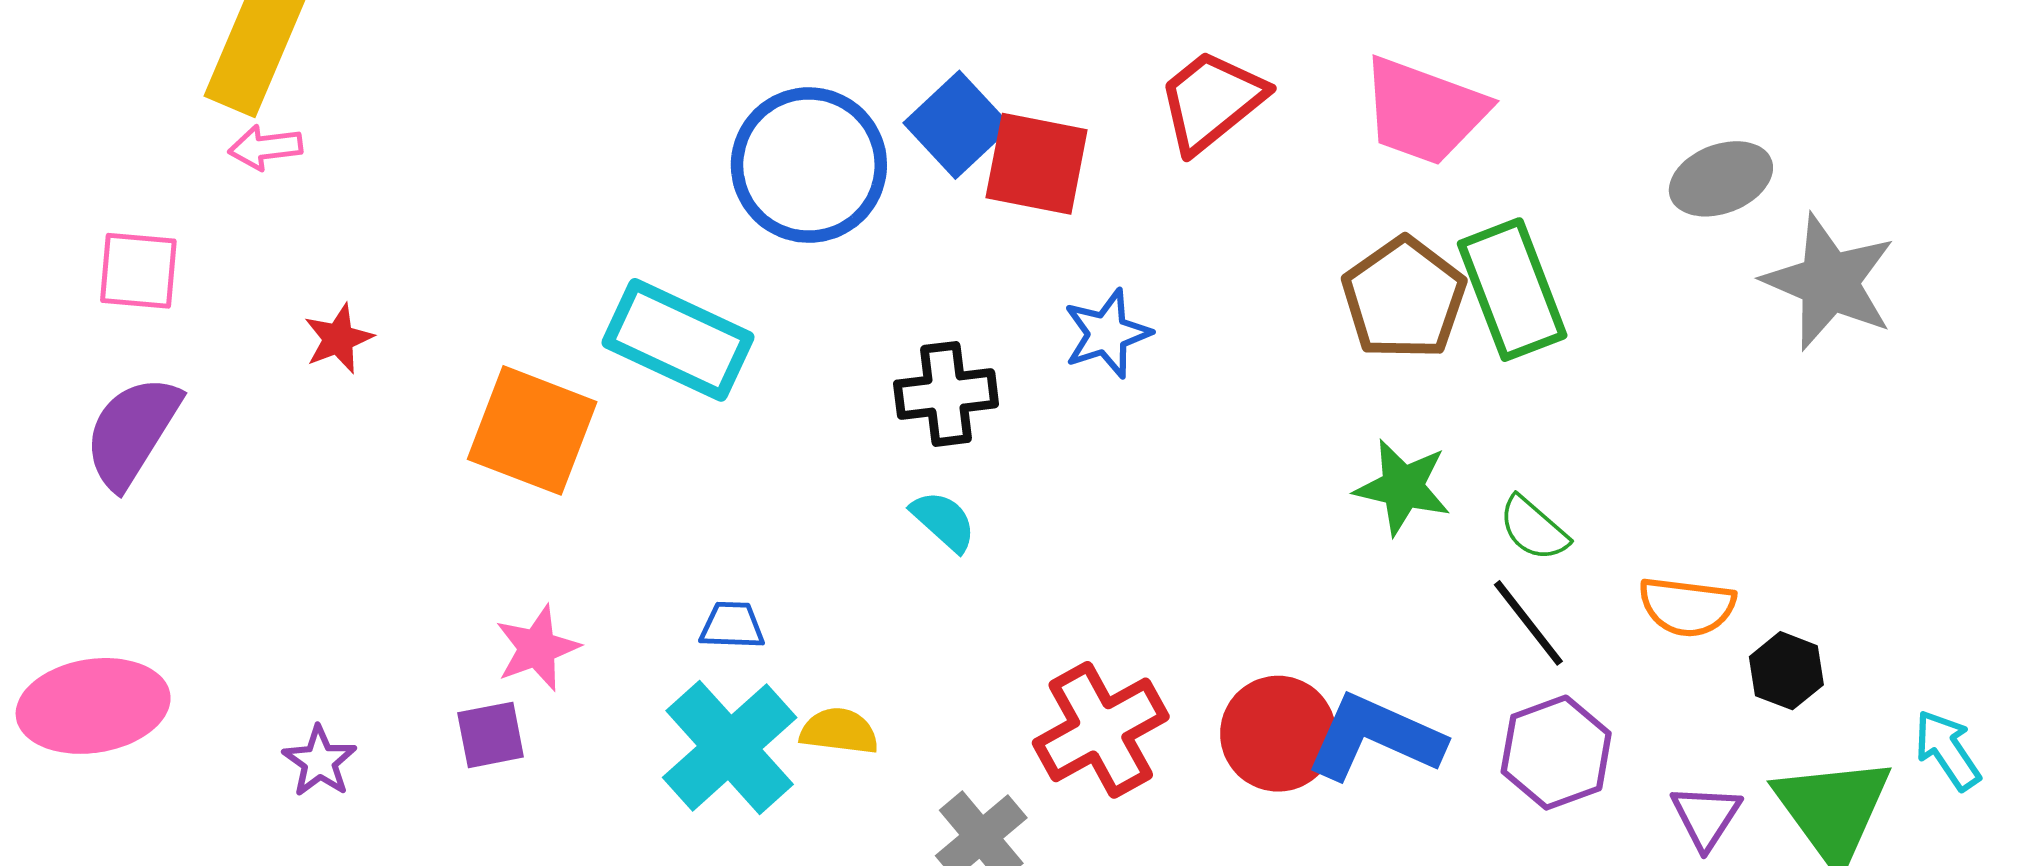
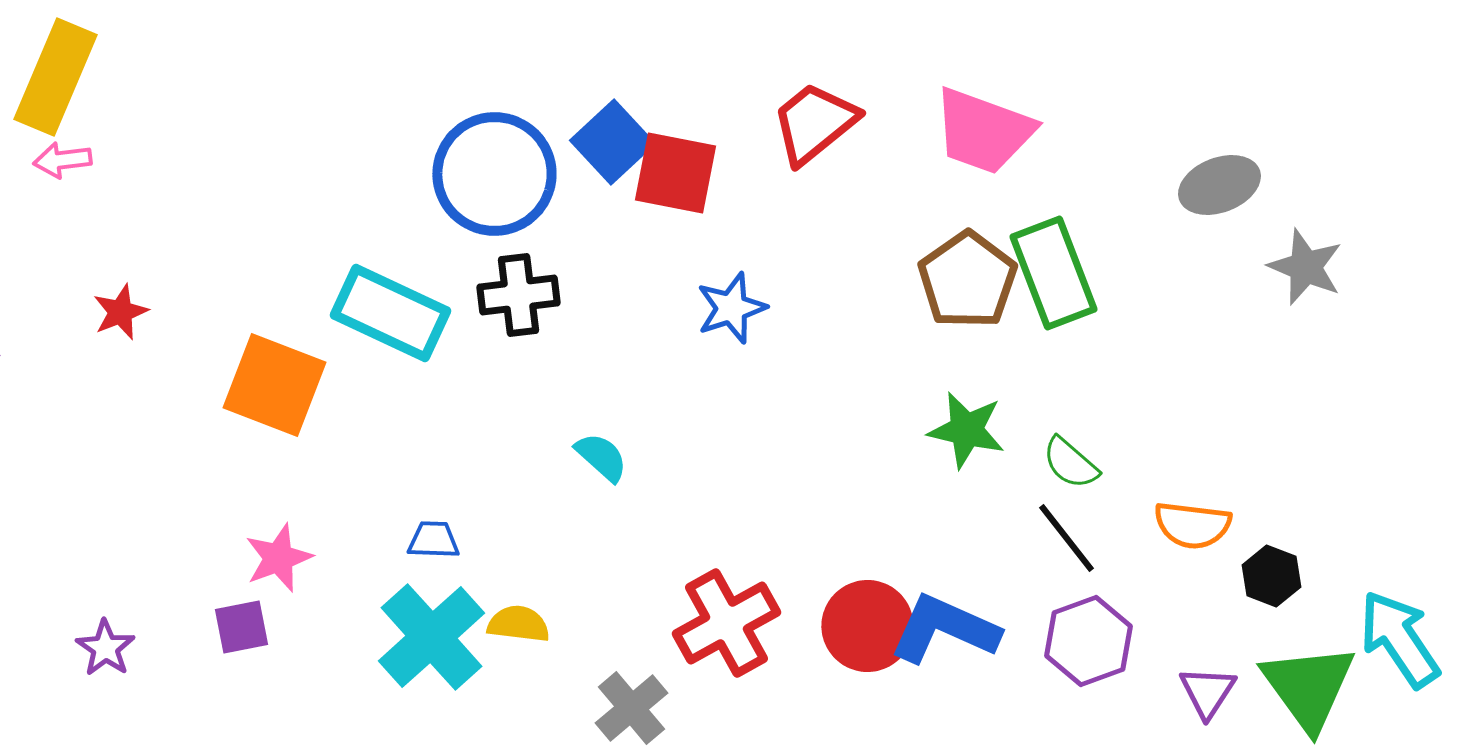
gray star: (1829, 282) -> (1305, 267), size x0.7
black cross: (946, 394) -> (518, 295), moved
cyan arrow: (1947, 750) -> (1399, 639), size x1.5

